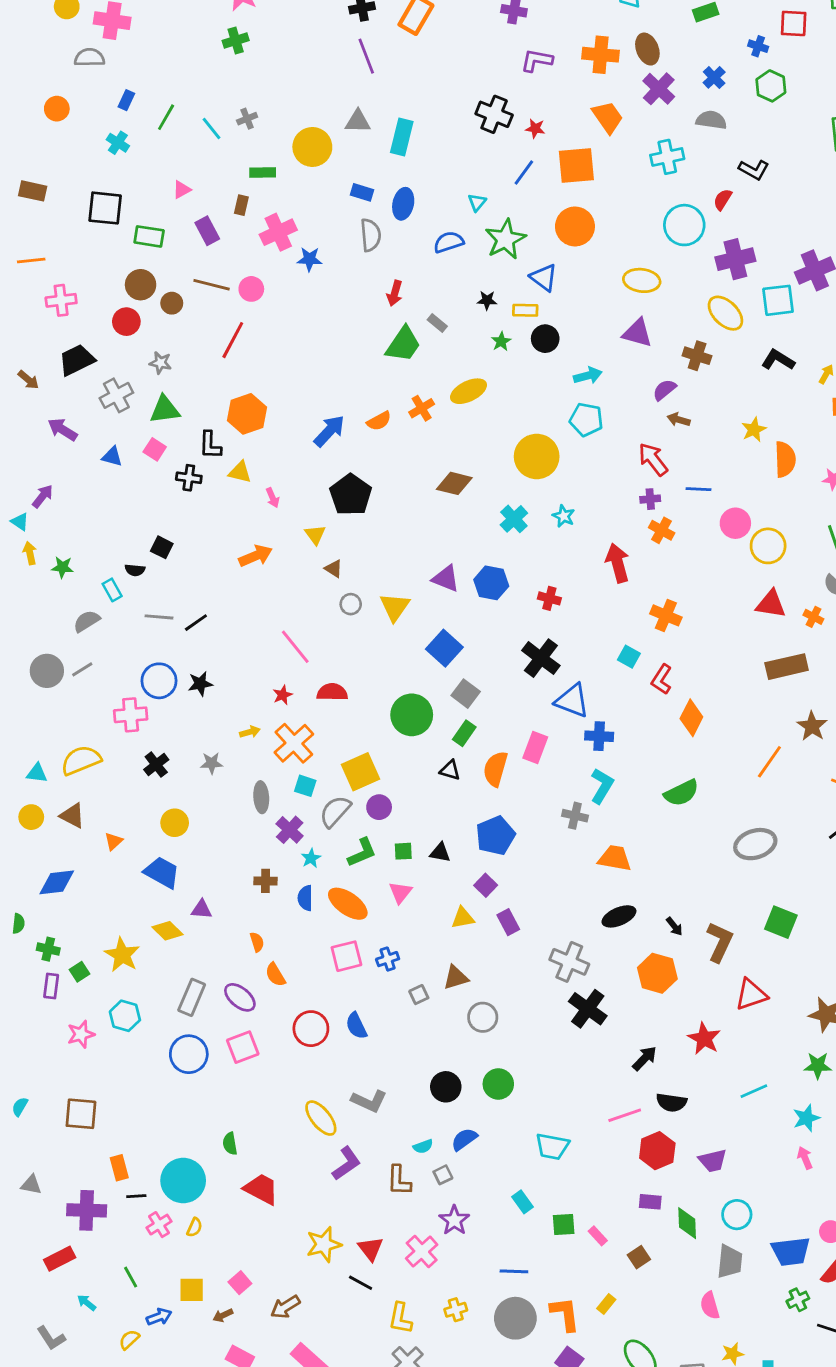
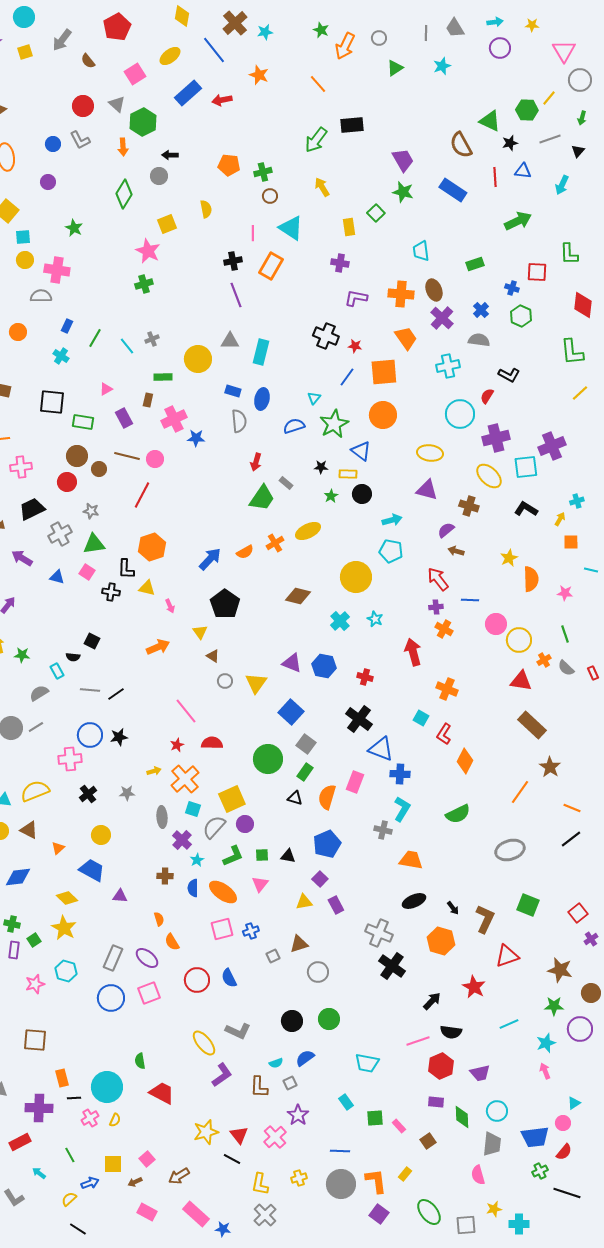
orange cross: (813, 617) -> (544, 660), moved, turned 32
brown rectangle: (787, 667) -> (532, 725), turned 56
yellow diamond: (168, 931) -> (67, 898), moved

